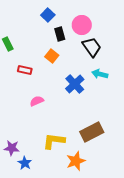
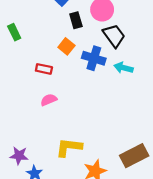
red rectangle: (25, 70) -> (44, 69), moved
blue cross: (75, 84) -> (94, 58), moved, turned -30
brown rectangle: (92, 132) -> (134, 156), moved

